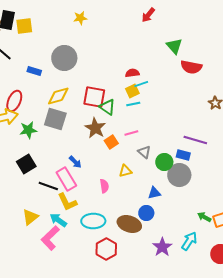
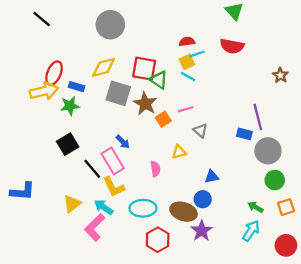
red semicircle: (191, 67) -> (232, 46), moved
blue rectangle: (34, 71) -> (77, 87), moved
cyan line: (133, 104) -> (188, 76), turned 40
gray square: (55, 119) -> (118, 93), moved
purple line: (195, 140) -> (258, 117), turned 60
green circle: (164, 162) -> (275, 180), moved
gray circle: (179, 175) -> (268, 151), moved
black line: (48, 186) -> (92, 169), turned 30
green arrow: (204, 217) -> (256, 207), moved
purple star: (162, 247) -> (202, 231), moved

